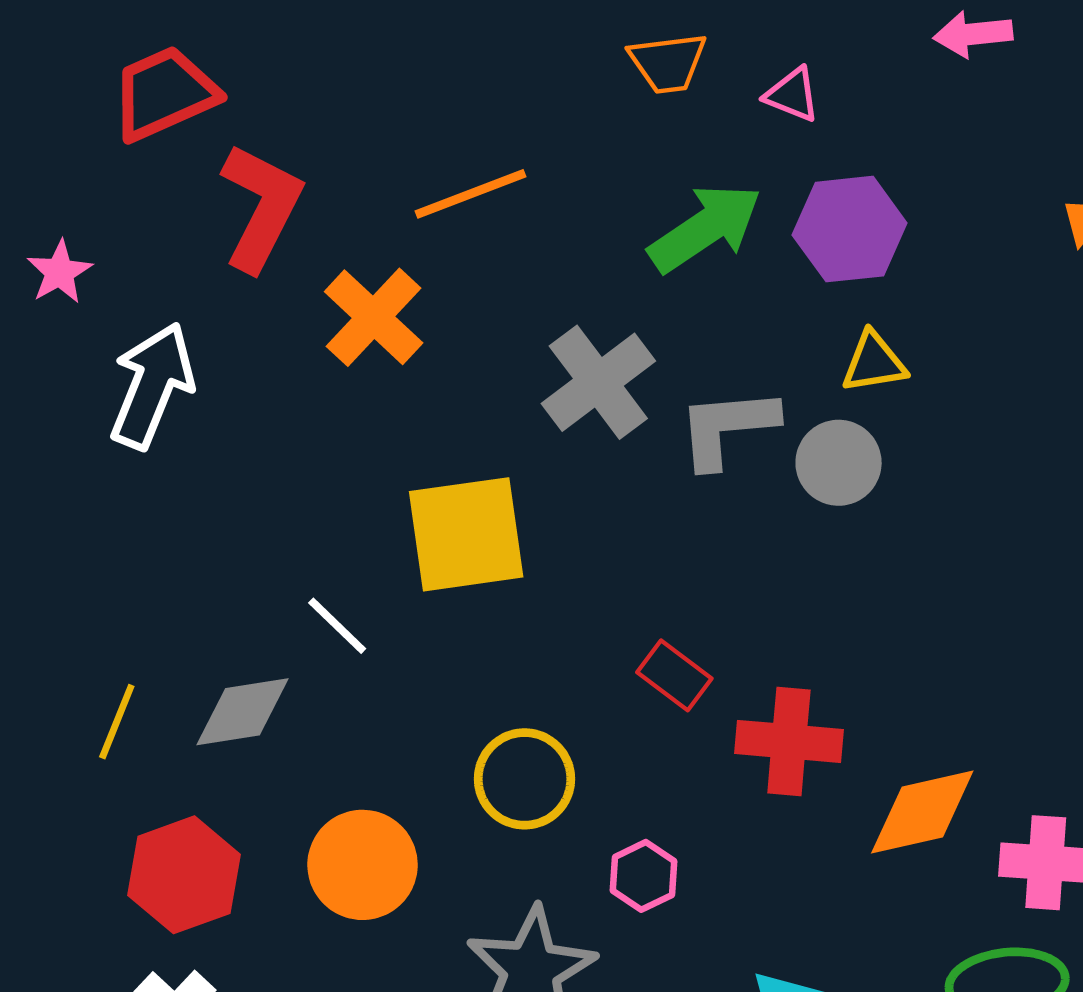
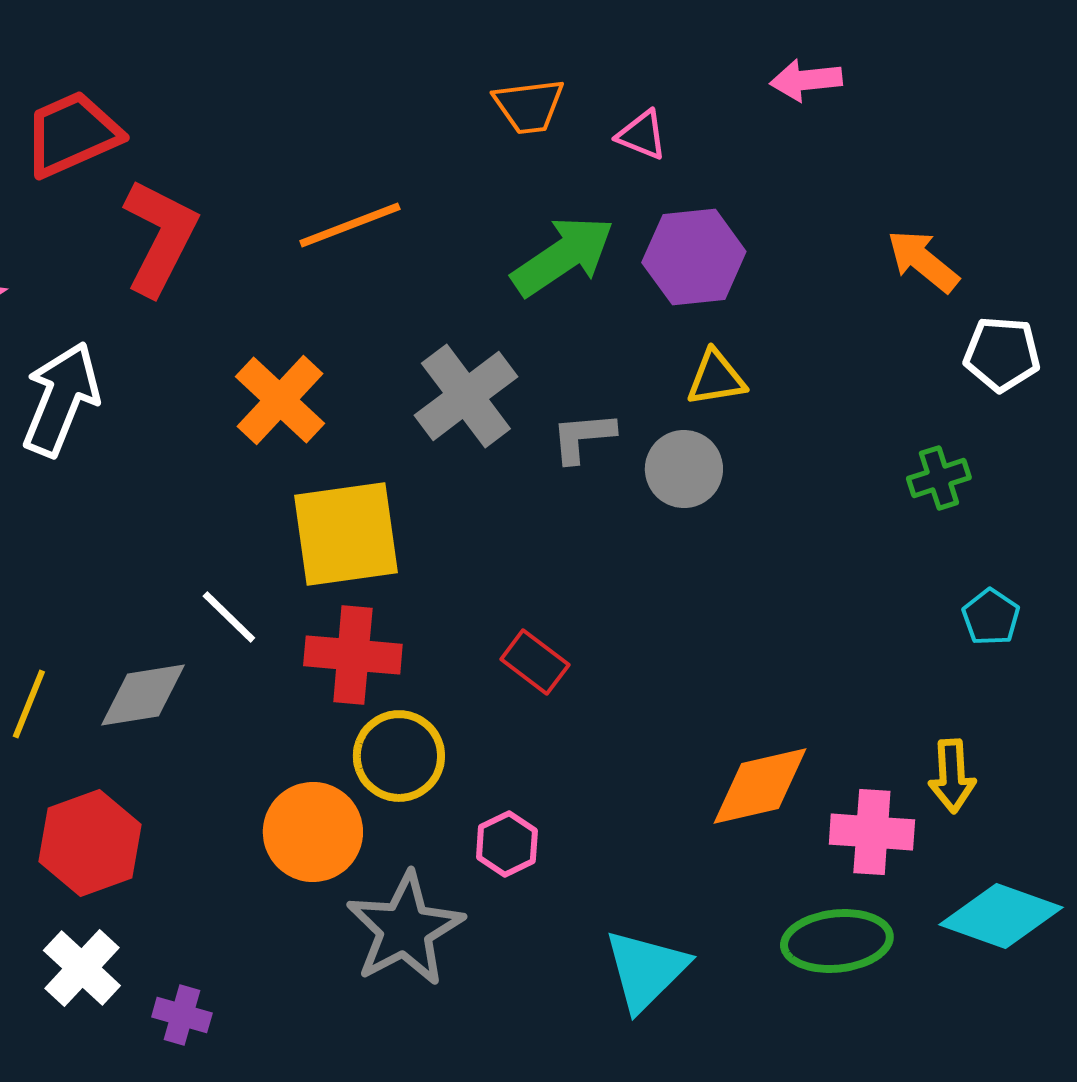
orange cross: (374, 317) -> (280, 400), moved
gray L-shape: (727, 427) -> (583, 437), size x0.7
red cross: (789, 741) -> (353, 655), moved
orange circle: (363, 865) -> (313, 832), moved

